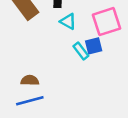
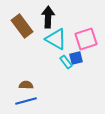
cyan triangle: (68, 22) -> (56, 39), size x1.6

